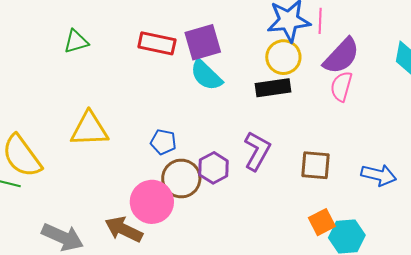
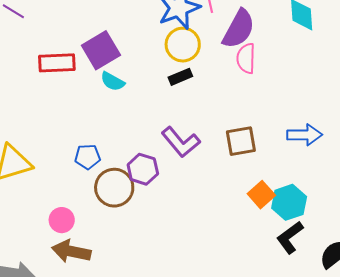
cyan semicircle: (206, 75) -> (113, 81), size x0.7
black rectangle: (273, 88) -> (180, 77), size x0.7
purple L-shape: (257, 151) -> (181, 142), turned 126
pink circle: (152, 202) -> (62, 220), moved, size x0.6

